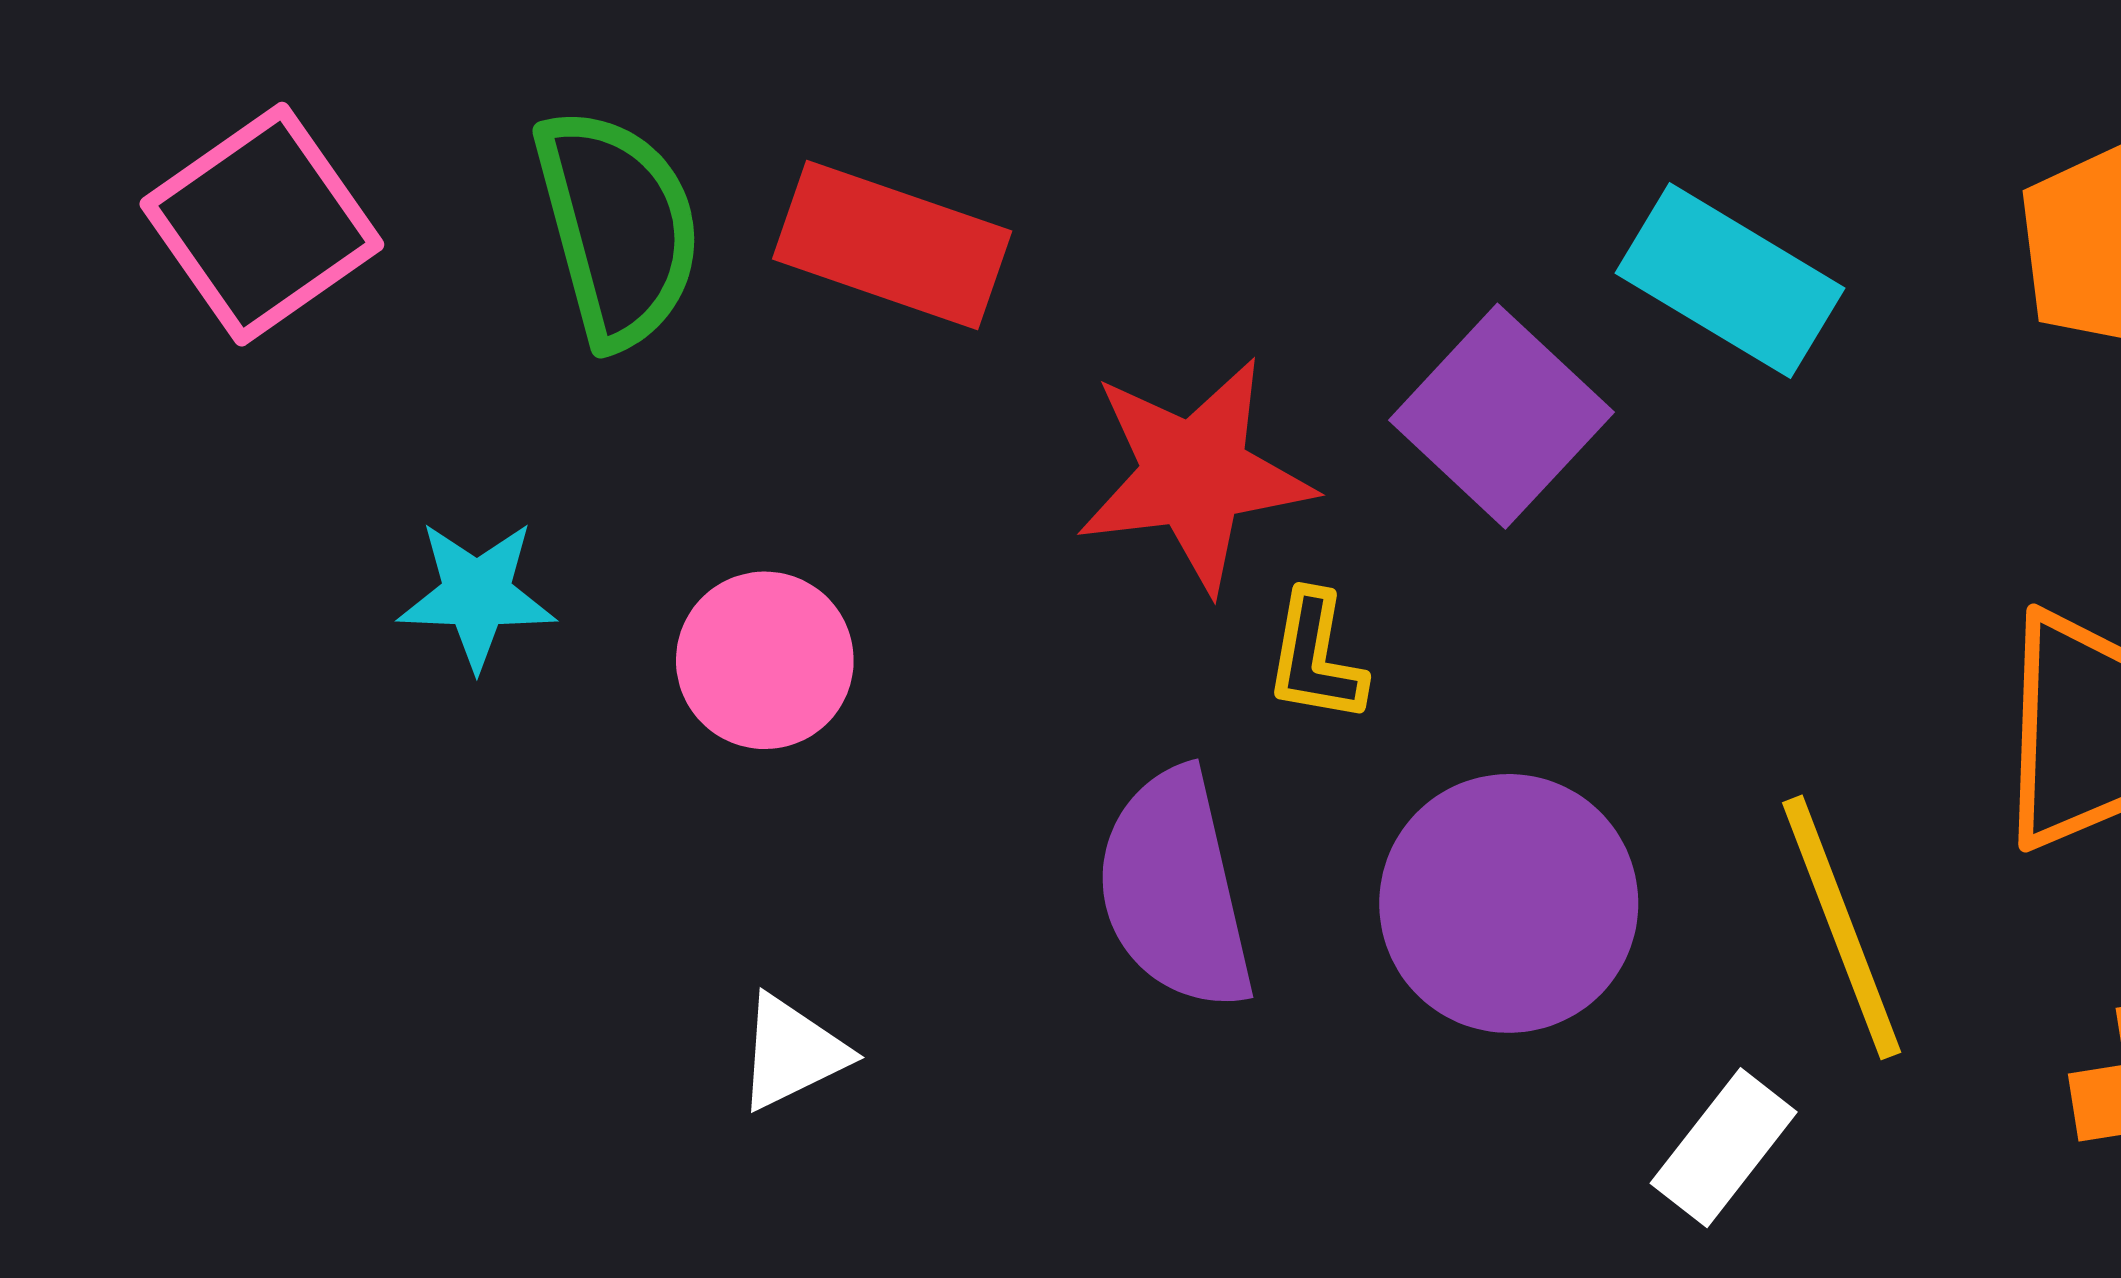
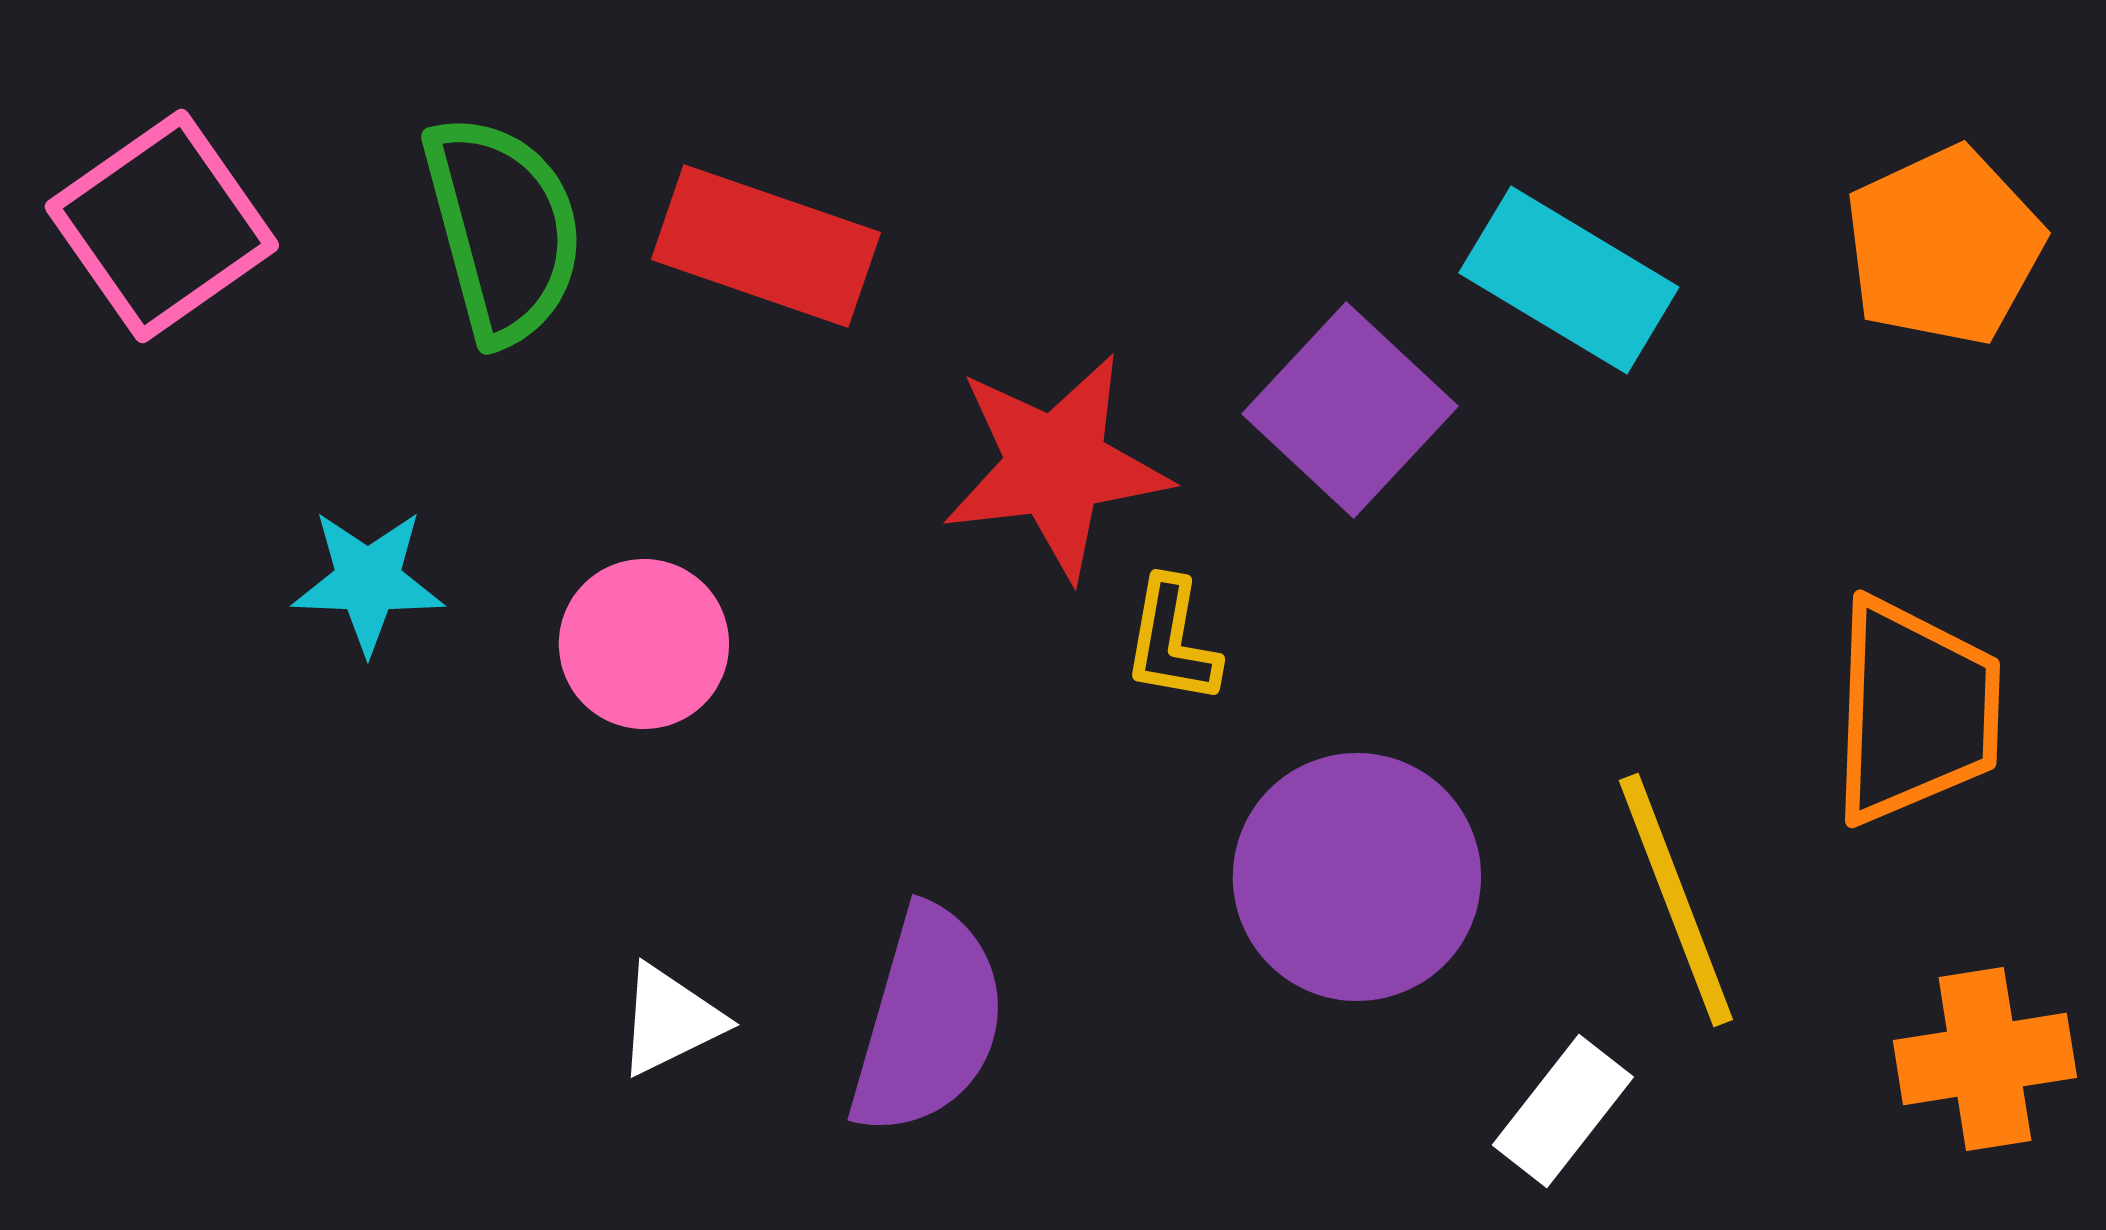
purple semicircle: (1175, 890) -> (928, 1021), moved, turned -151

